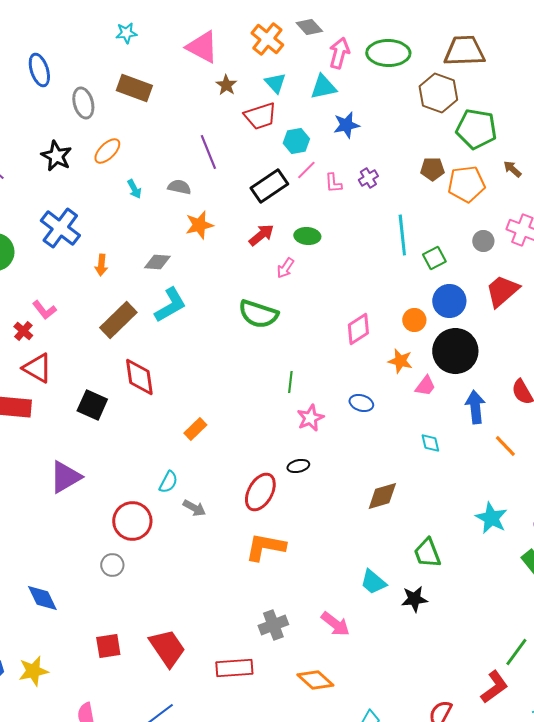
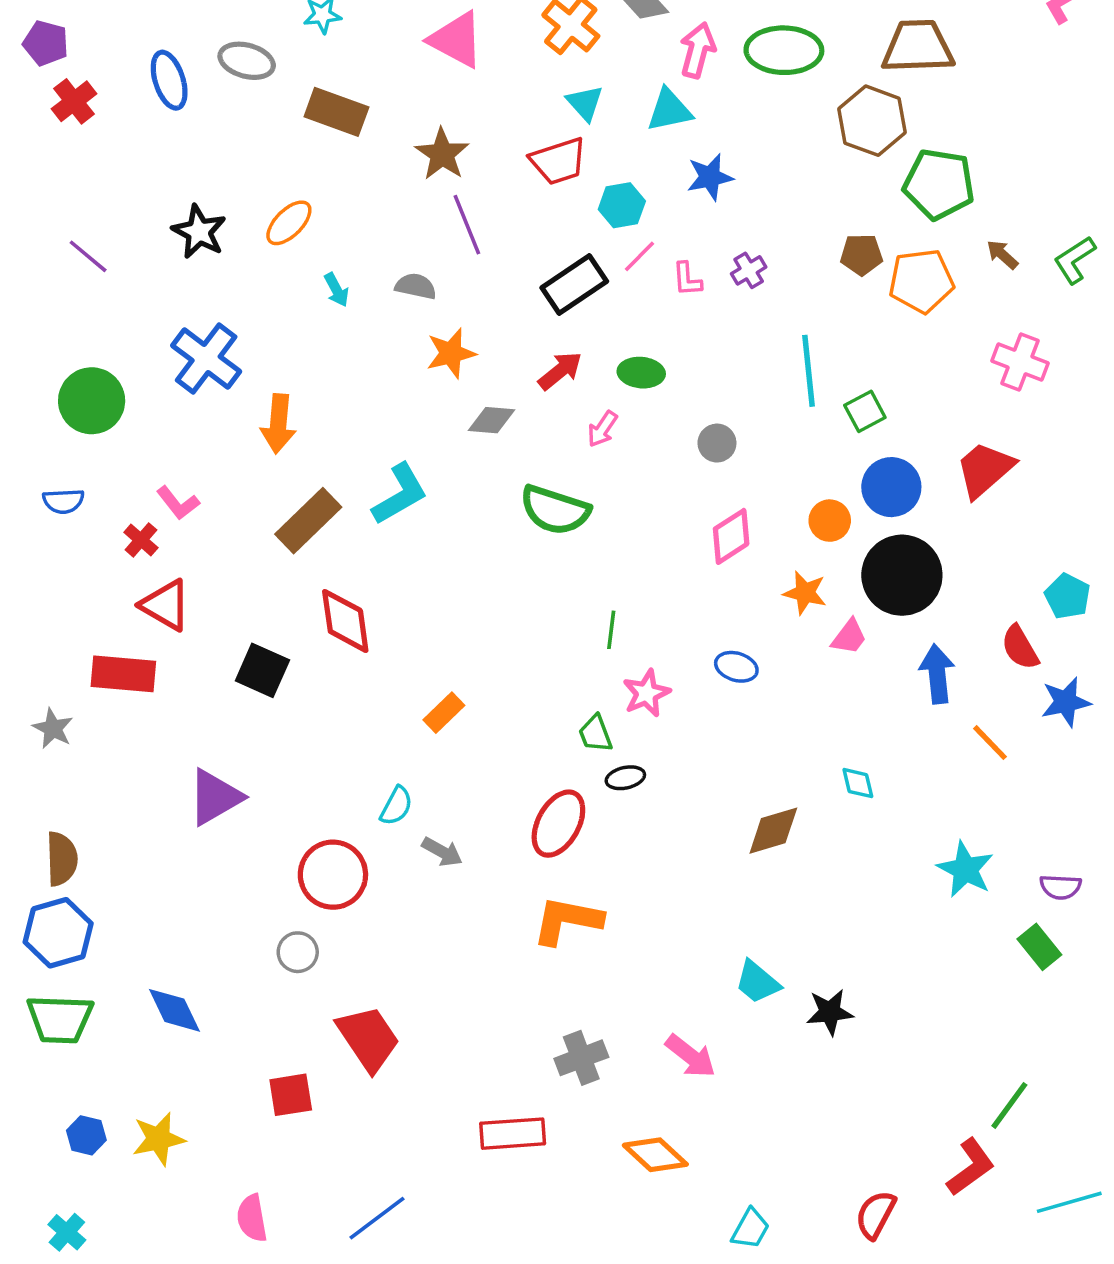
brown star: (226, 85) -> (442, 154), moved, size x1.4
gray ellipse: (83, 103) -> (247, 61), moved, turned -60
gray circle: (483, 241) -> (717, 443), moved
gray diamond: (157, 262) -> (491, 420), moved
orange arrow: (101, 265) -> (278, 424), size x1.5
cyan diamond: (430, 443) -> (858, 783), moved
green trapezoid: (427, 553) -> (595, 734), moved, size x0.7
red trapezoid: (167, 648) -> (368, 1038), moved

